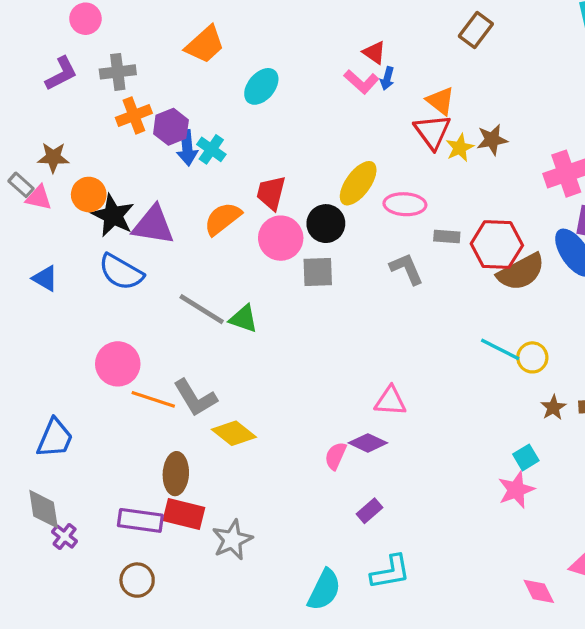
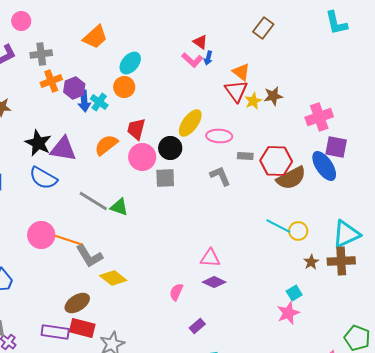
orange circle: (89, 195) -> (124, 87), moved
orange line: (153, 399) -> (68, 240), moved
purple diamond: (368, 443) -> (214, 282), moved
brown ellipse: (176, 474) -> (77, 303), turned 55

